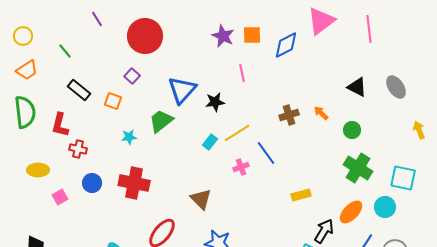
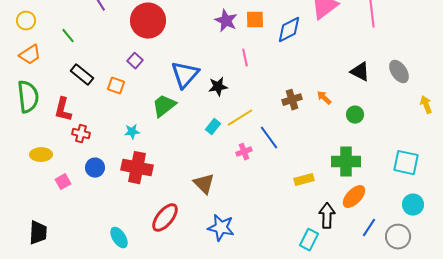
yellow arrow: (419, 130) -> (426, 105), moved
cyan star: (129, 137) -> (132, 132), moved
green cross: (358, 168) -> (346, 162), moved, turned -32
cyan circle: (385, 207) -> (413, 205), moved
black arrow: (324, 231) -> (327, 216), turned -30

